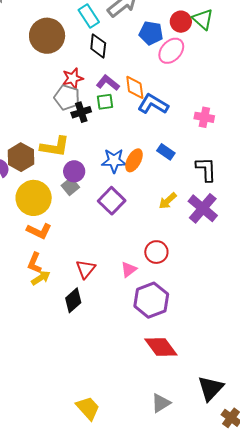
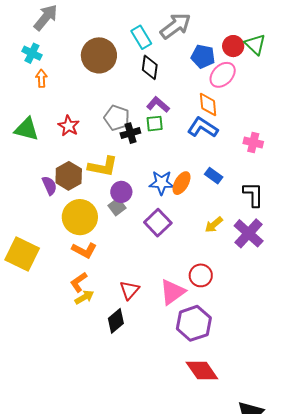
red star: (73, 78) -> (69, 126), moved, turned -30
orange diamond: (135, 87) -> (208, 105), moved
orange L-shape: (35, 263) -> (79, 282), turned 30
pink triangle: (129, 269) -> (172, 292), size x1.6

